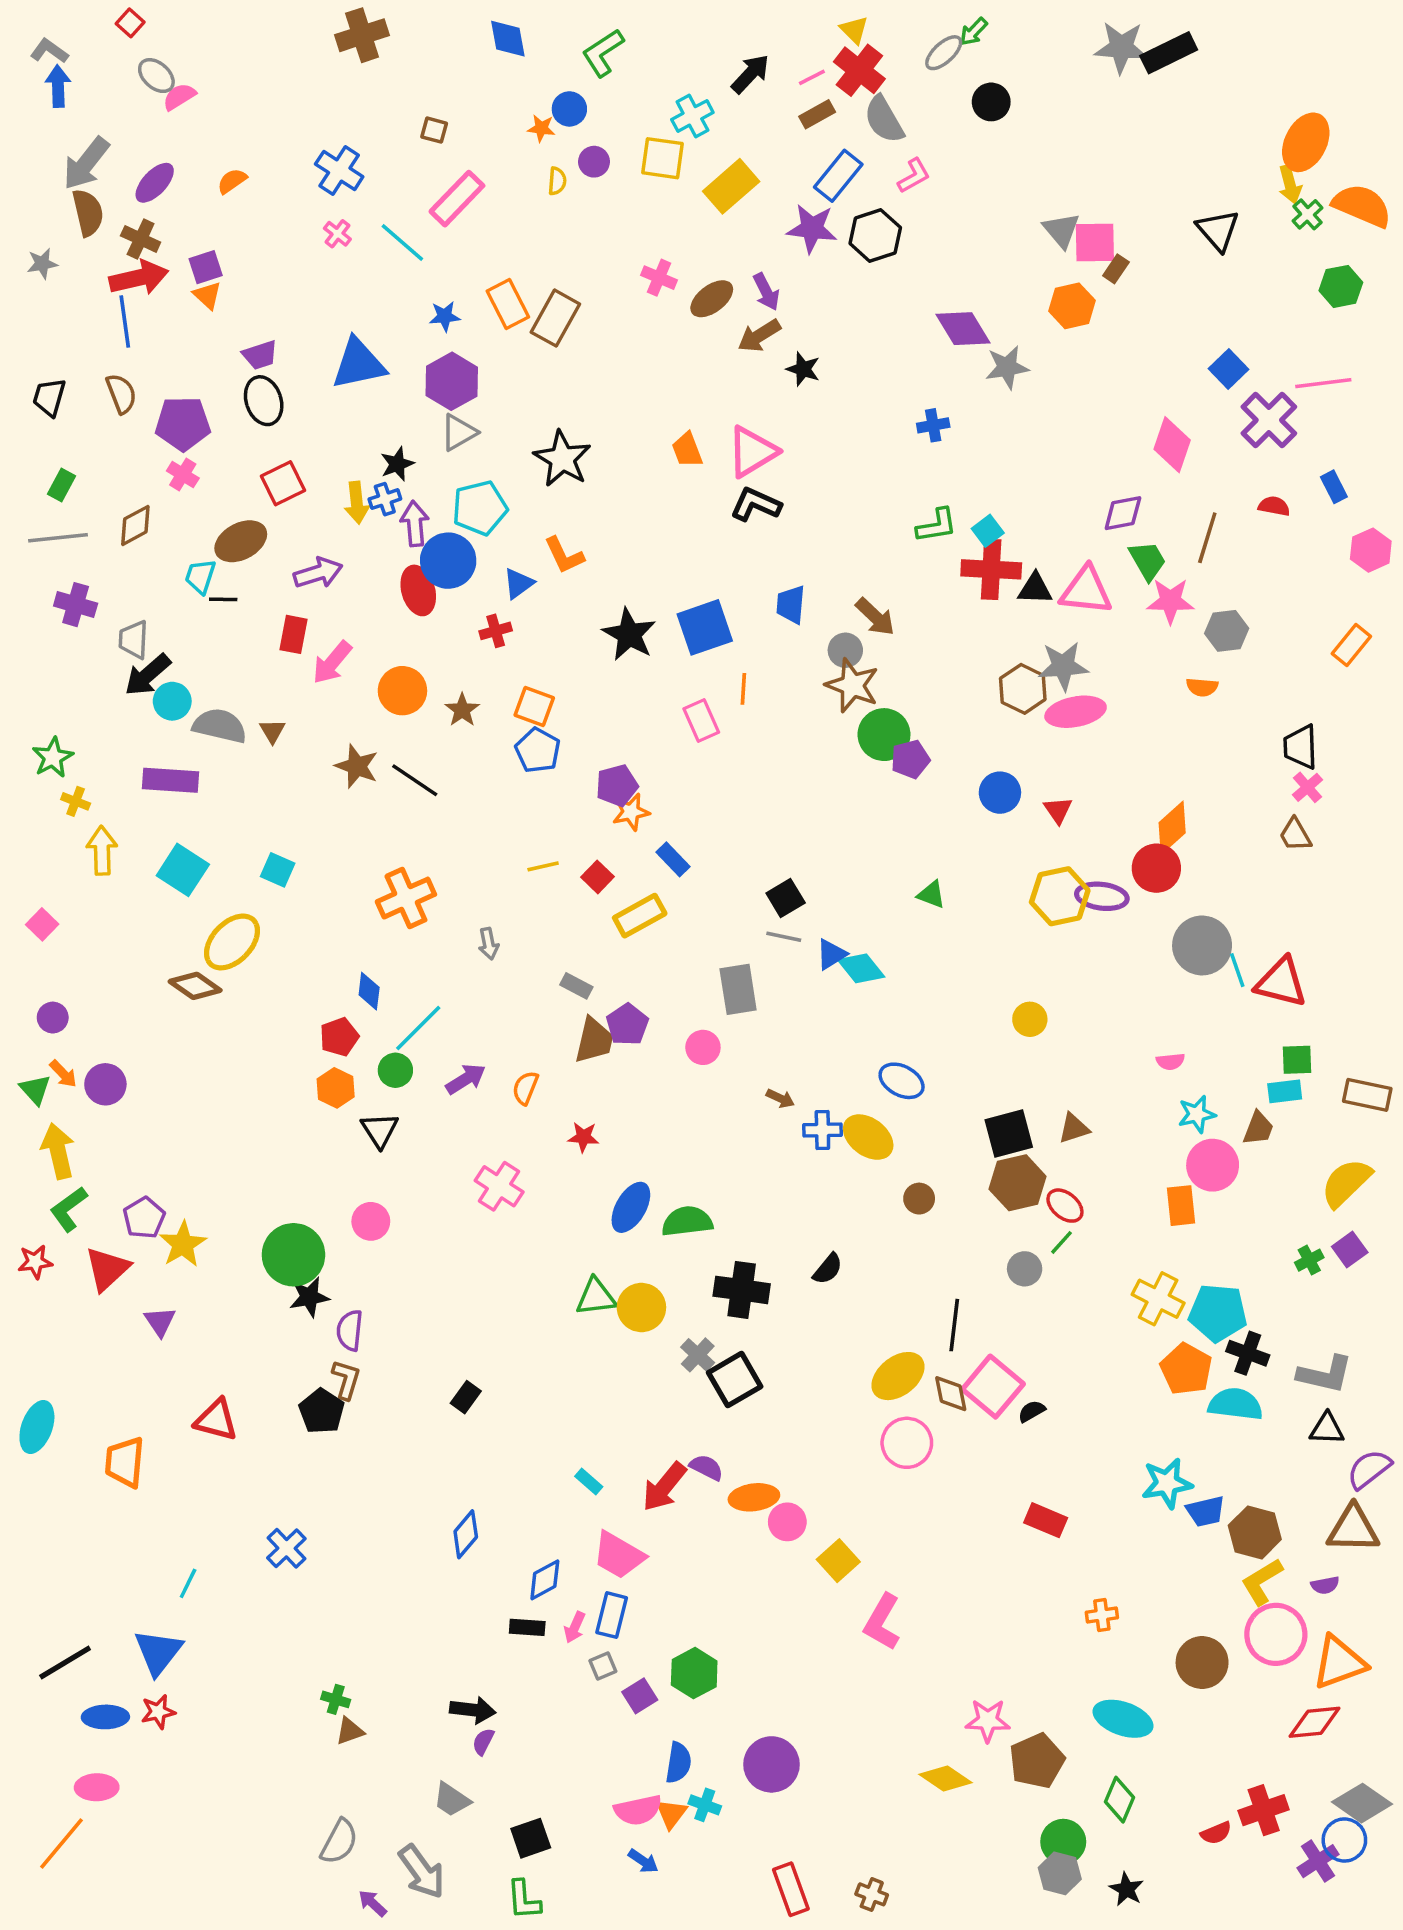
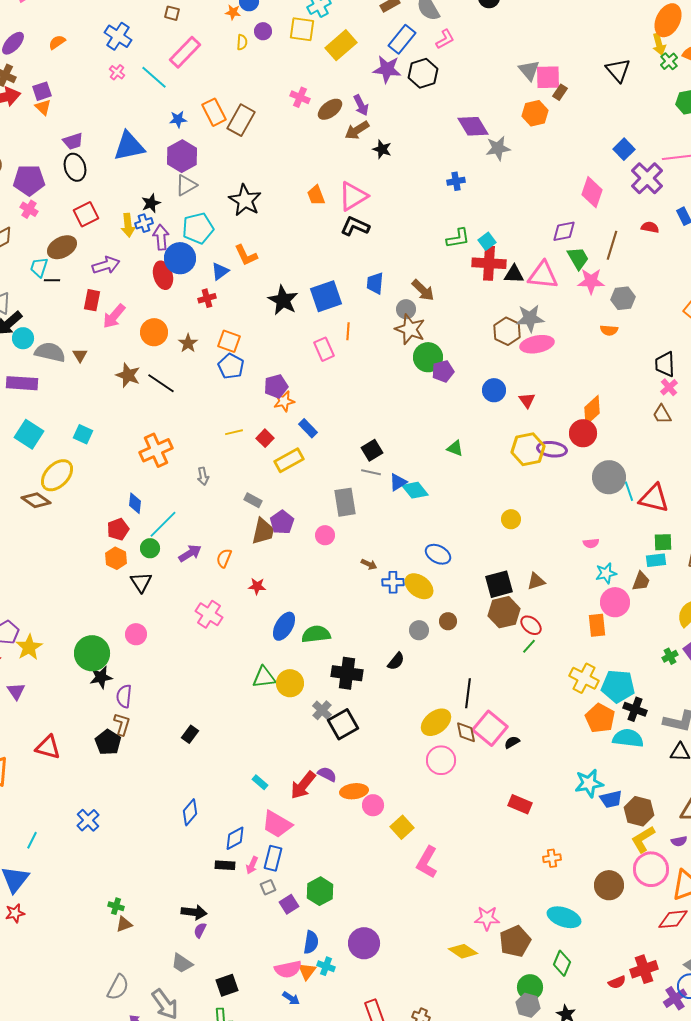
gray circle: (1025, 1269) -> (419, 630), moved

